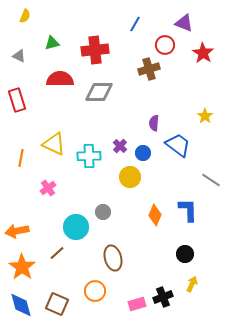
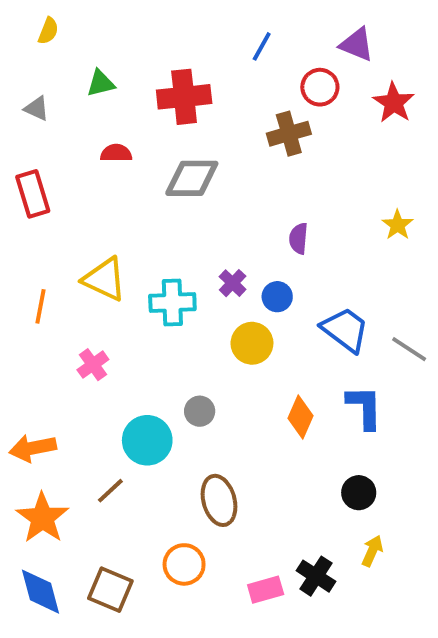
red semicircle: (60, 79) -> (116, 153), size x0.6
blue trapezoid: (178, 145) -> (345, 330), moved
black cross: (163, 297) -> (316, 576), turned -36

